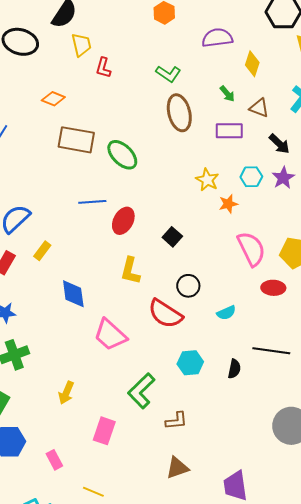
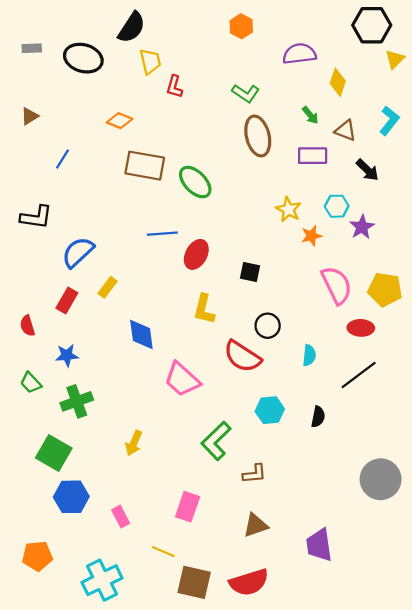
purple star: (283, 178) -> (362, 227), moved
black square: (172, 237) -> (250, 272), turned -30
cyan semicircle: (226, 313) -> (309, 355), turned -60
black line: (271, 351) -> (359, 375), moved, turned -45
pink rectangle: (104, 431) -> (188, 507), moved

